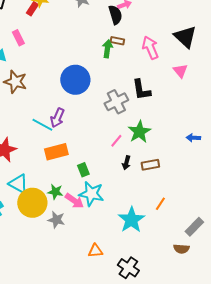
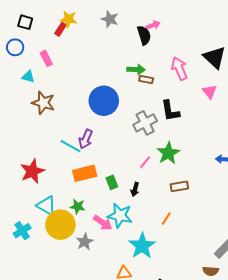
brown rectangle: (117, 41) -> (146, 80), moved
green arrow: (107, 49) -> (136, 70), turned 84
black arrow: (126, 163) -> (135, 189), moved
green rectangle: (83, 170) -> (112, 182), moved
green star: (55, 192) -> (78, 207), moved
orange line: (160, 204) -> (166, 219), moved
gray star: (56, 220) -> (85, 242), turned 30
cyan star: (131, 220) -> (142, 246), moved

